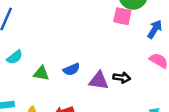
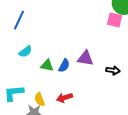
blue semicircle: (72, 69) -> (64, 66), moved, turned -40
purple triangle: (99, 81) -> (85, 58), moved

